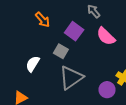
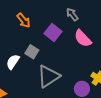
gray square: (61, 51) -> (32, 52), moved

